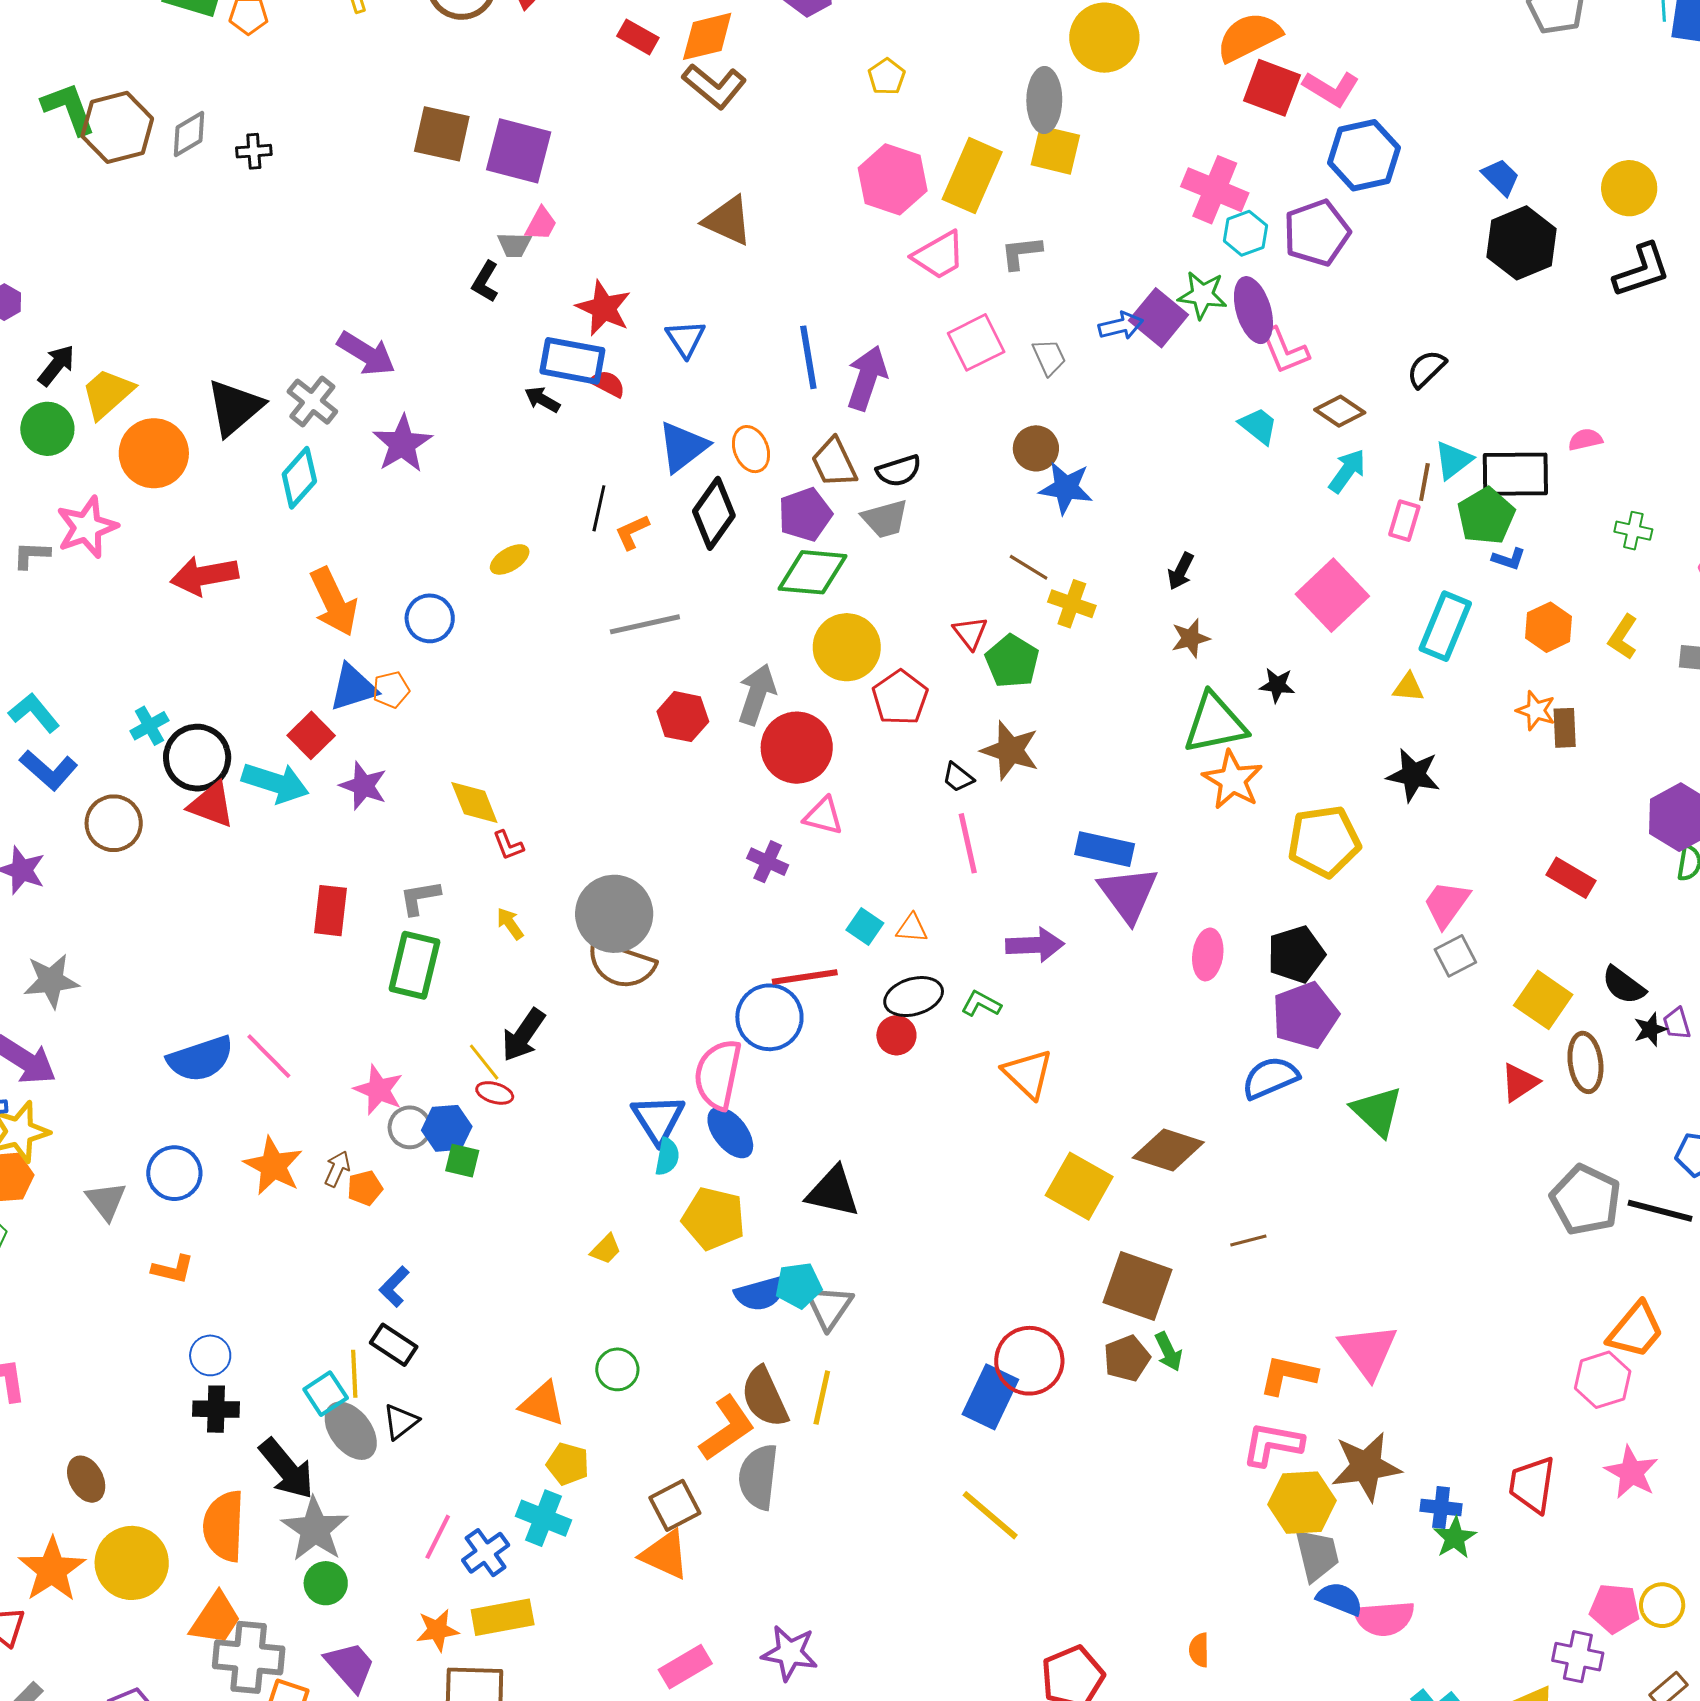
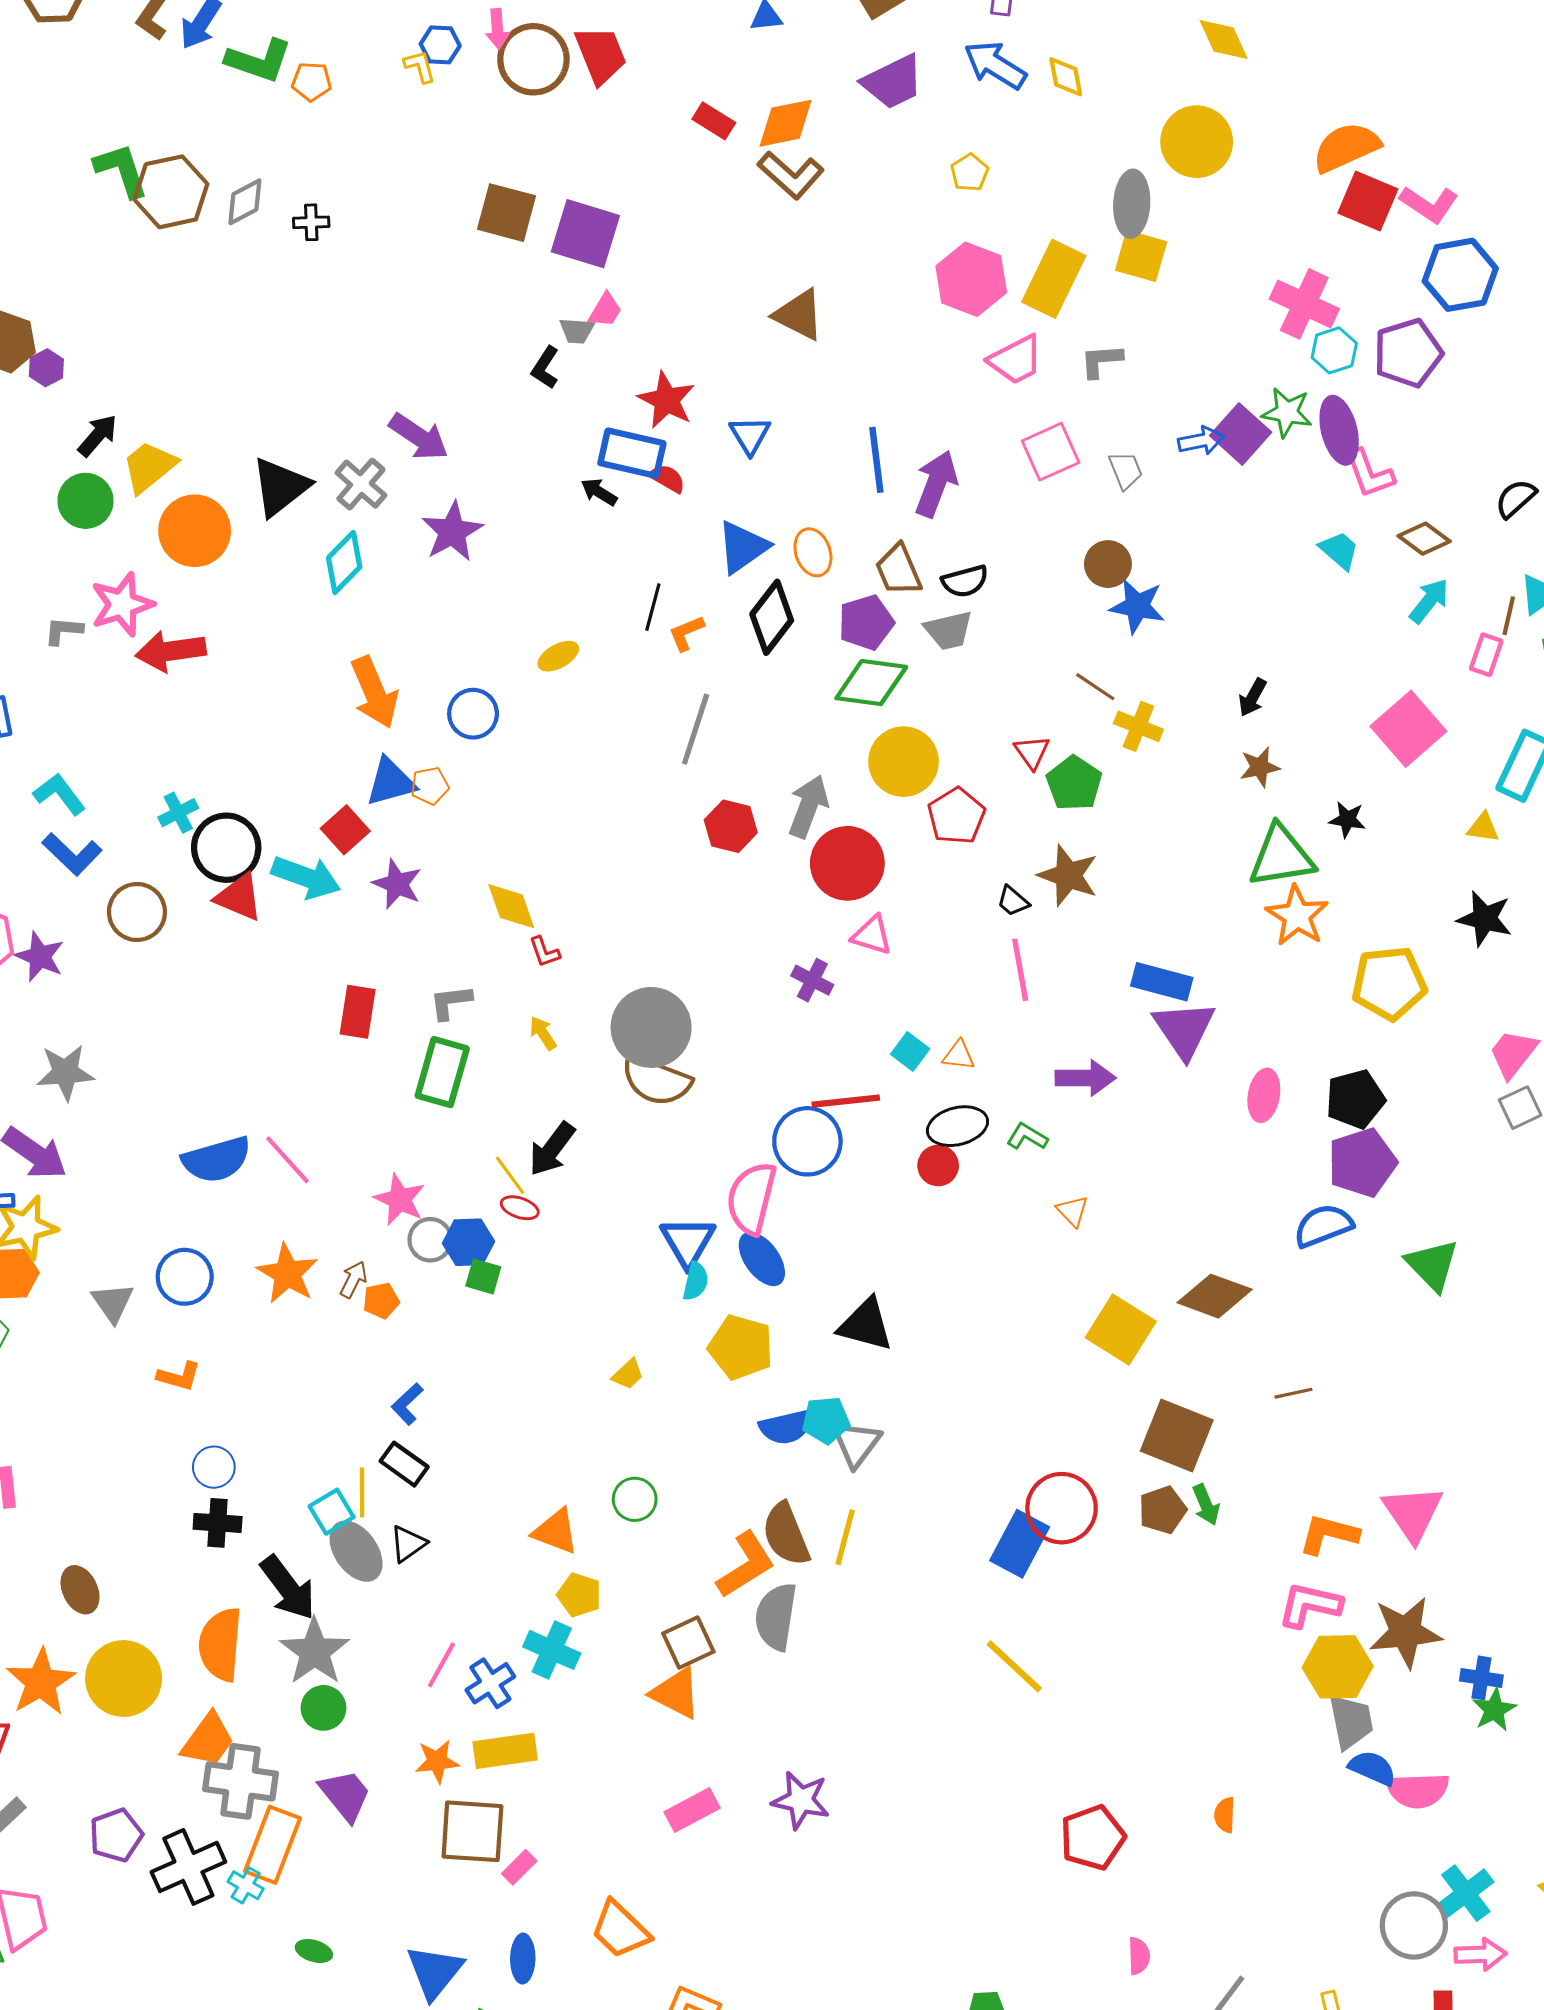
red arrow: (204, 576) -> (171, 651), moved
gray line: (645, 624) -> (696, 729), turned -62
orange triangle: (1028, 1074) -> (1072, 1211), size x0.6

